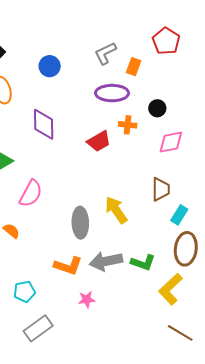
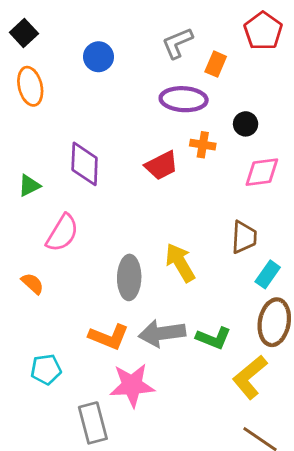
purple diamond: (44, 124) -> (85, 164), moved
pink star: (87, 300) -> (132, 385), size x1.8
gray rectangle: (38, 328) -> (93, 423), moved, turned -72

